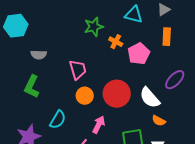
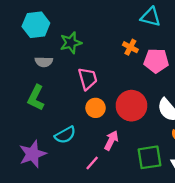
cyan hexagon: (16, 26) -> (36, 25), moved
green star: (94, 27) -> (71, 43), moved
pink pentagon: (139, 54) -> (156, 61), turned 30
cyan semicircle: (58, 120) -> (65, 135), turned 30

